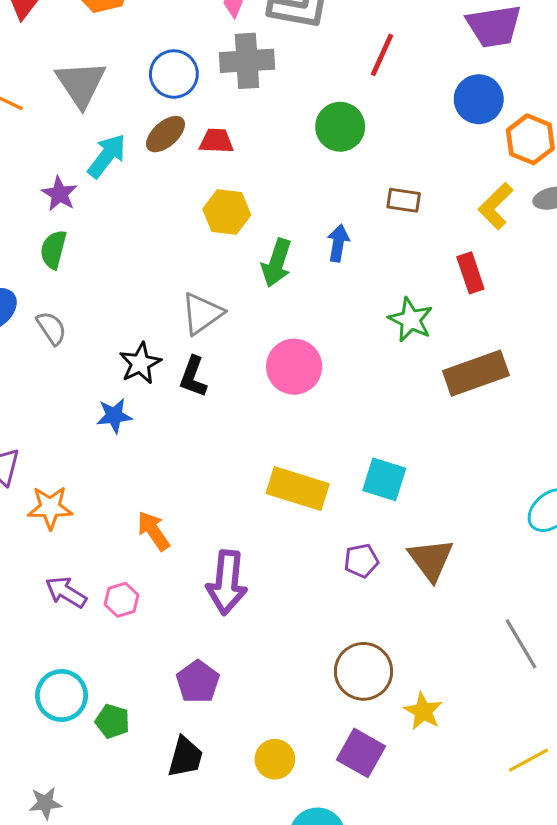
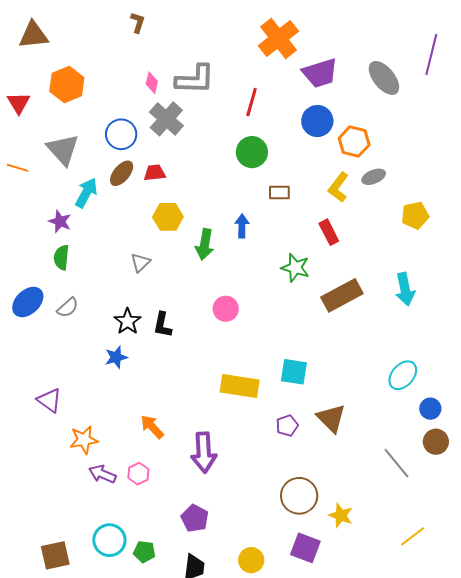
gray cross: (247, 61) -> (166, 119), turned -36
green circle: (340, 127) -> (252, 152), moved
gray triangle: (202, 314) -> (140, 263), moved, size x0.7
gray semicircle: (51, 328) -> (68, 308), turned 90
pink circle: (294, 367) -> (226, 309), size x0.7
orange star: (50, 508) -> (84, 440), moved

